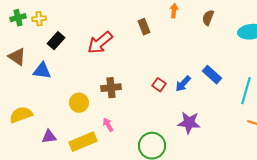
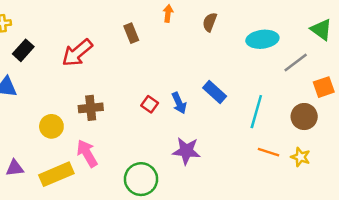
blue arrow: (183, 84) -> (179, 103), turned -66
pink arrow: (108, 125) -> (87, 153), size x1.6

